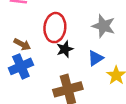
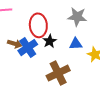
blue triangle: (96, 58) -> (76, 44), turned 40
blue cross: (21, 66) -> (28, 48), moved

